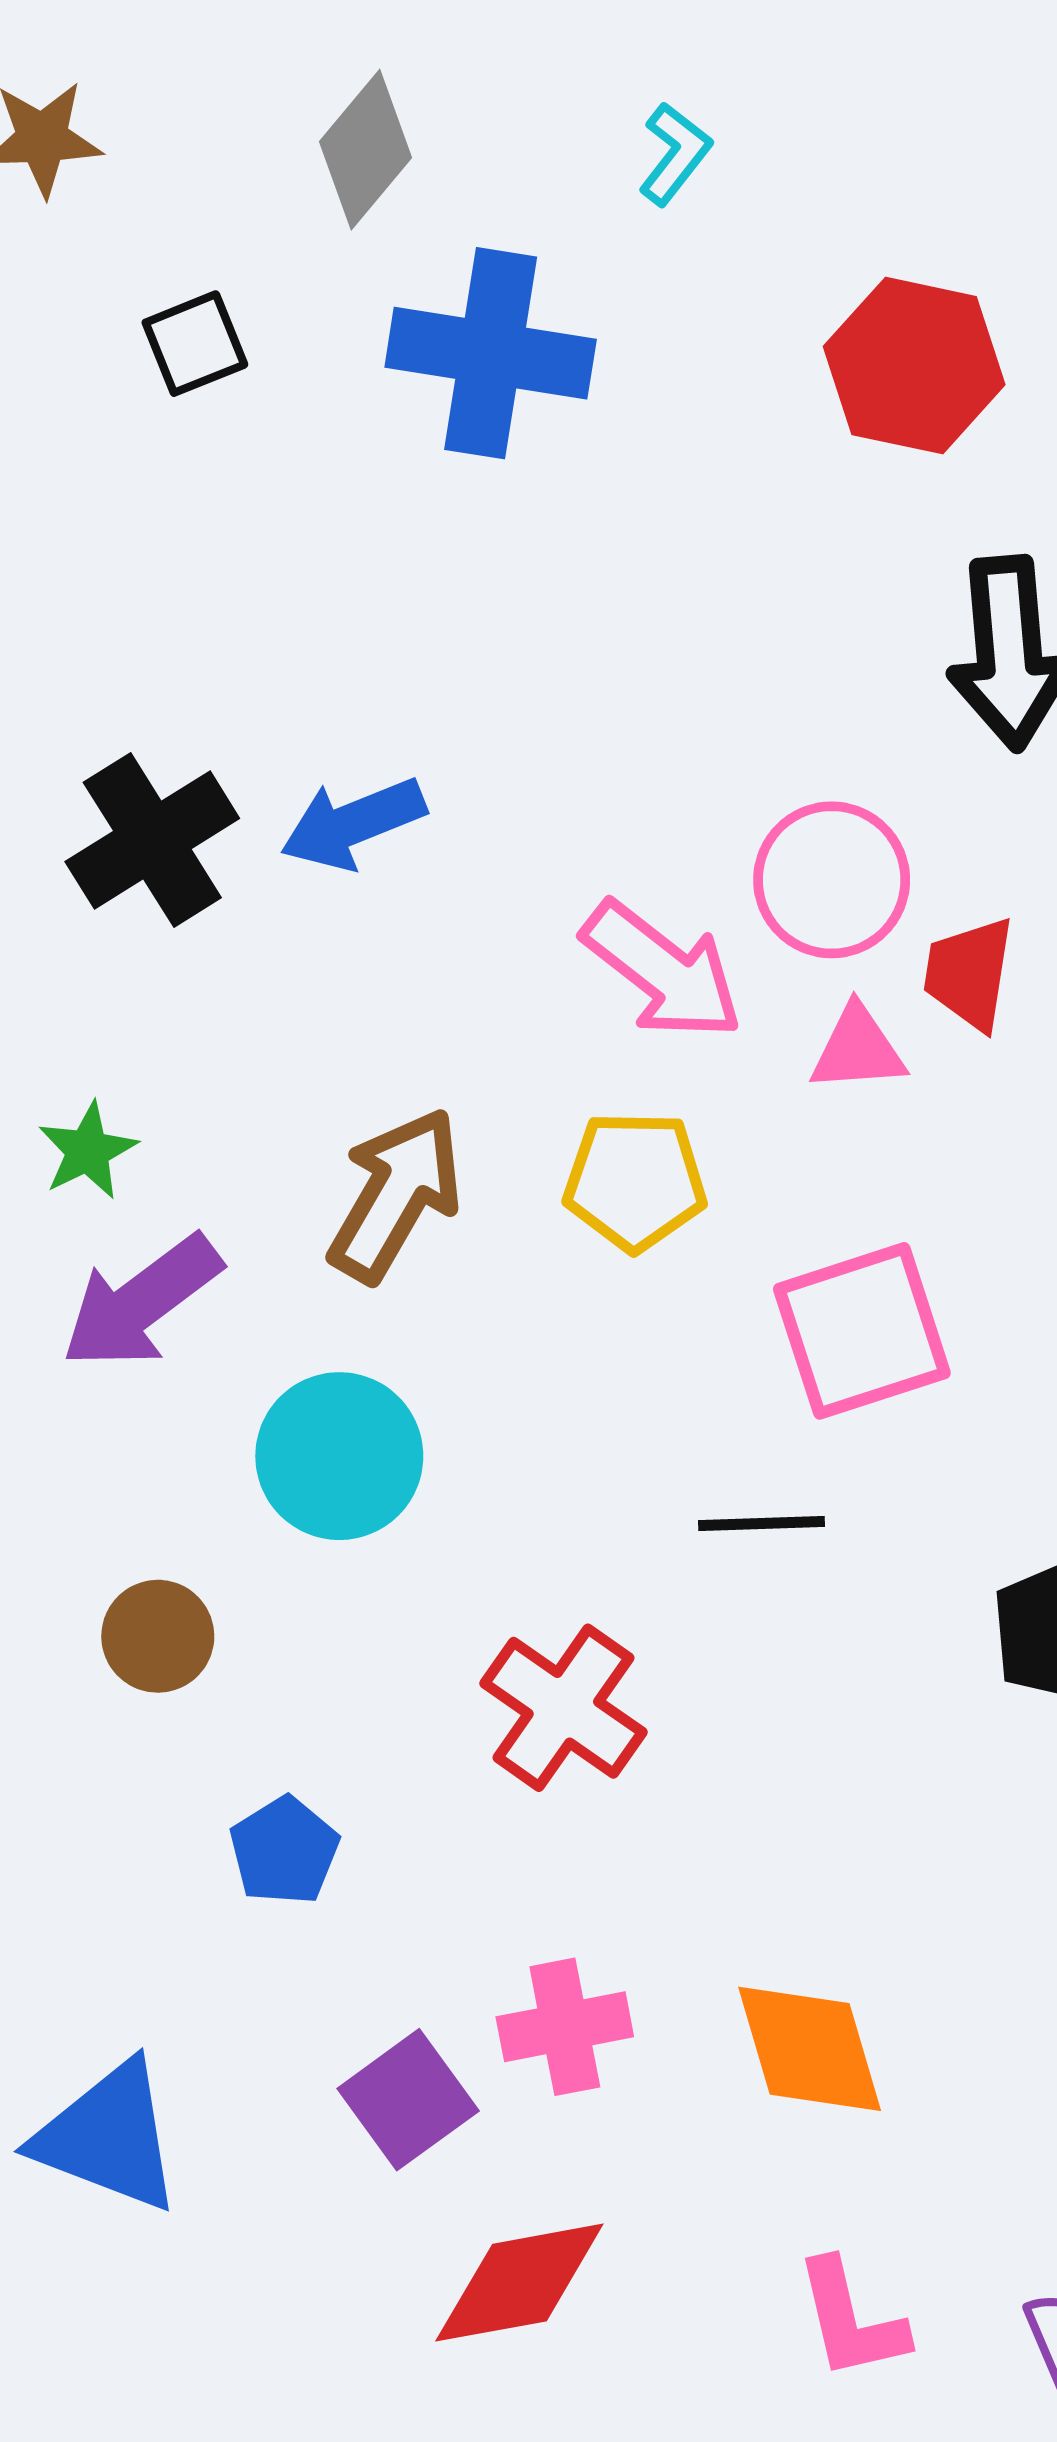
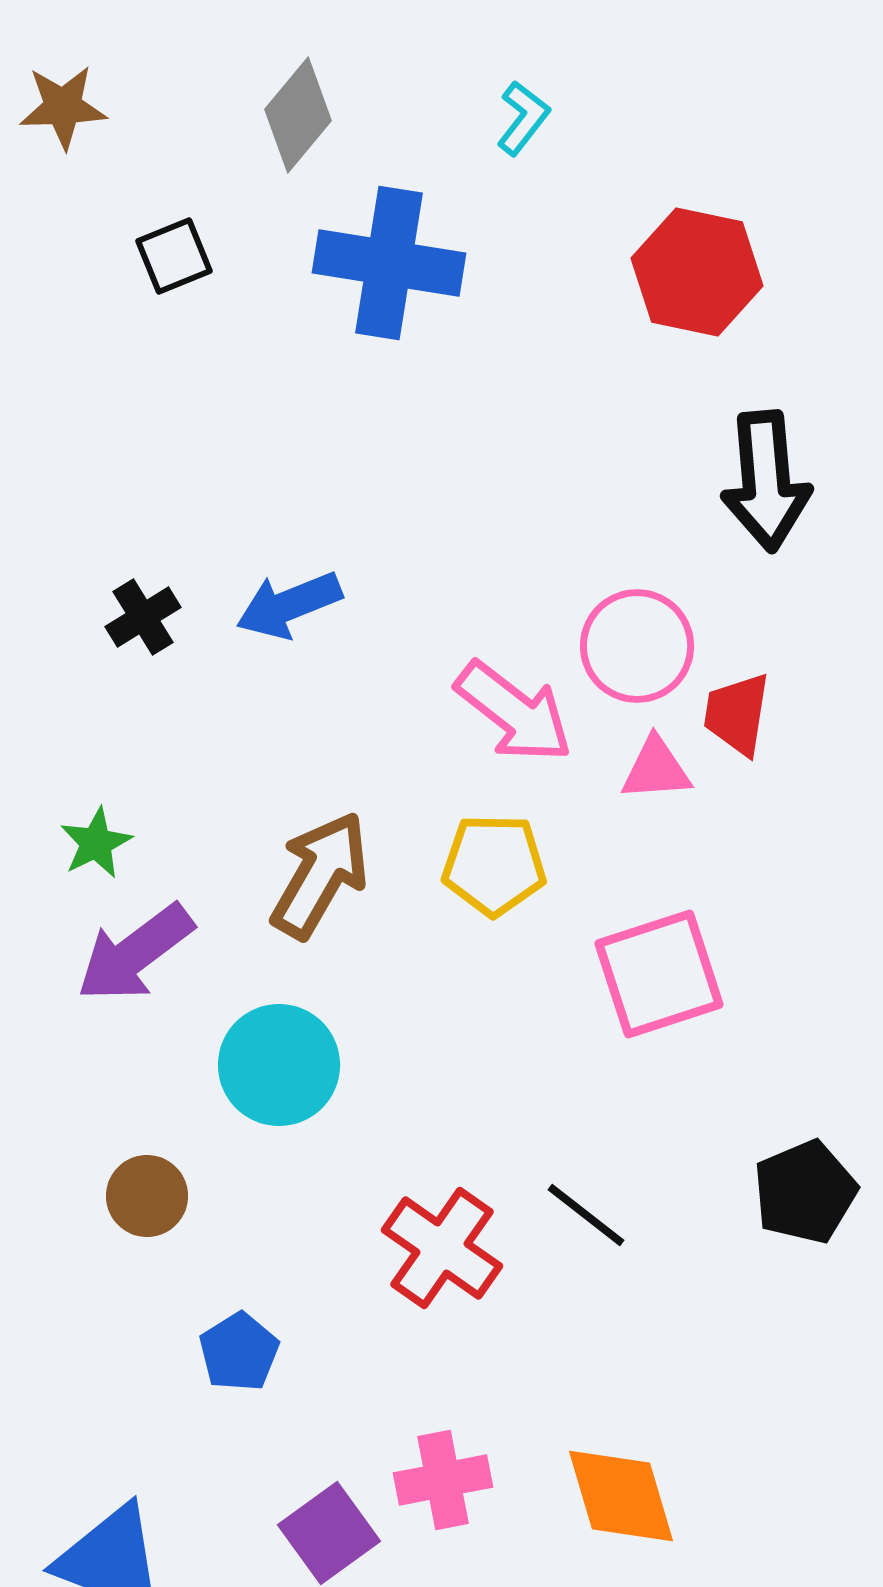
black cross: (152, 840) -> (143, 617), size x0.6
black line: (762, 1523) -> (586, 1215), moved, turned 40

